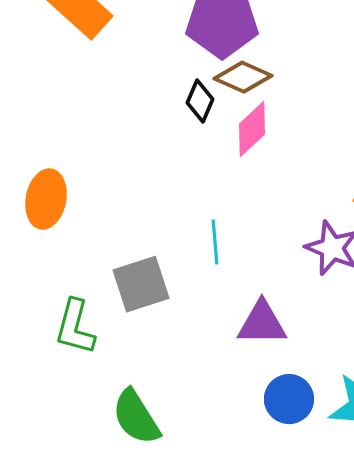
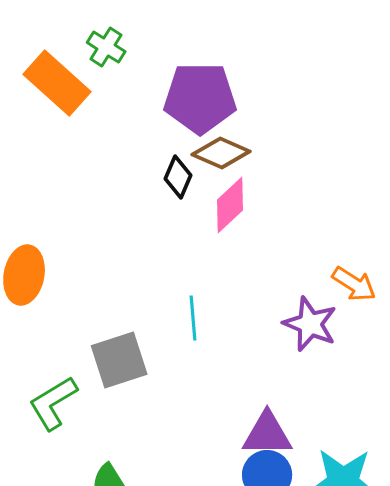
purple triangle: (262, 323) -> (267, 434), moved
green L-shape: (75, 327) -> (53, 403), turned 44

